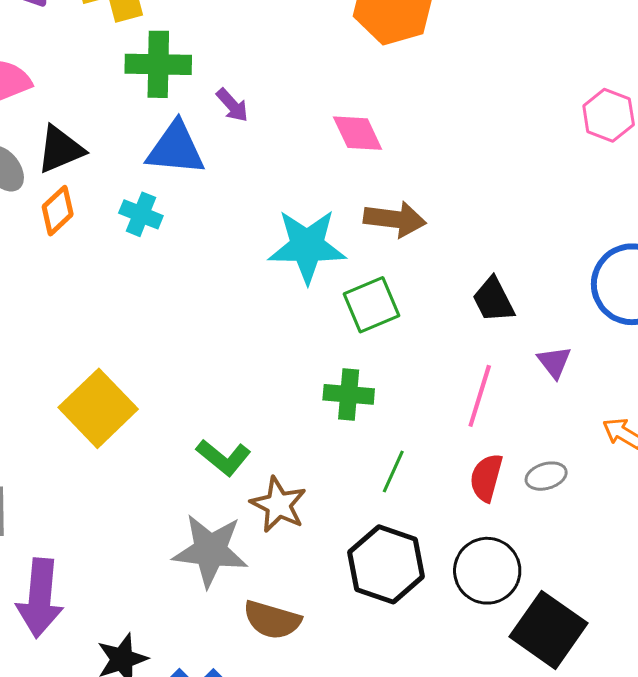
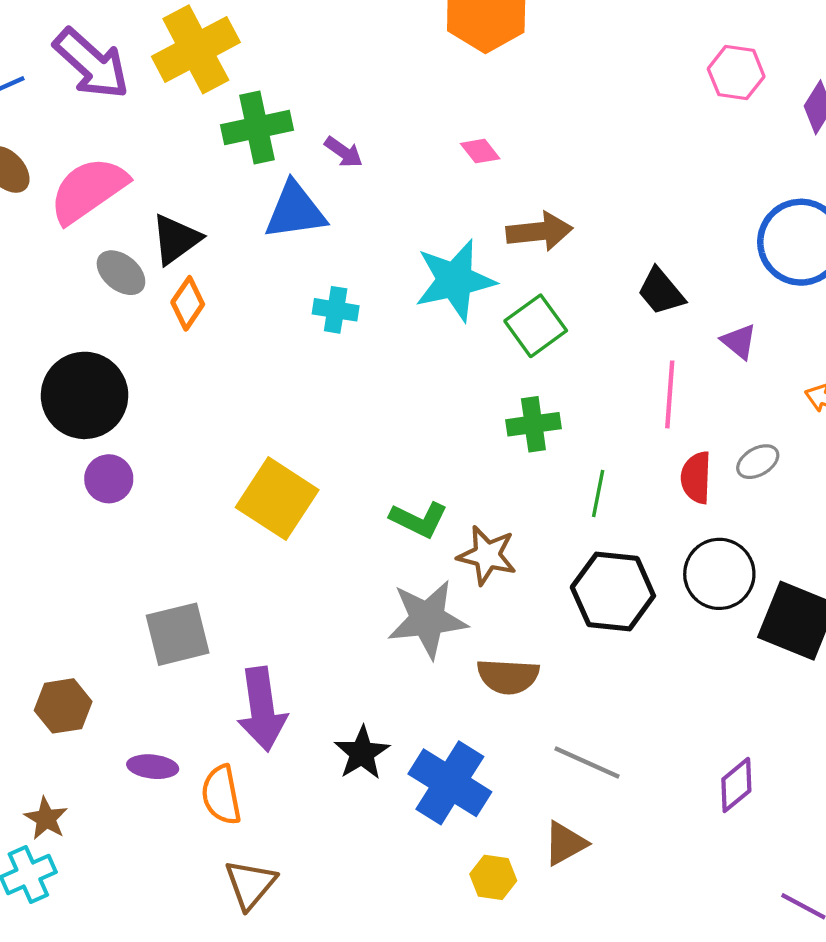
pink diamond: (358, 133) -> (480, 151), size x0.7
cyan cross: (141, 214) -> (336, 310), moved

